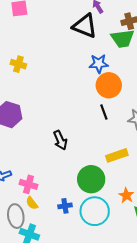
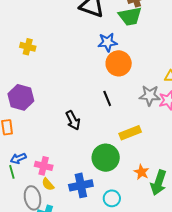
black line: (104, 112) -> (107, 98), moved
blue cross: (65, 206) -> (81, 185), size x1.6
cyan circle: (95, 211) -> (112, 198), moved, size x0.6

